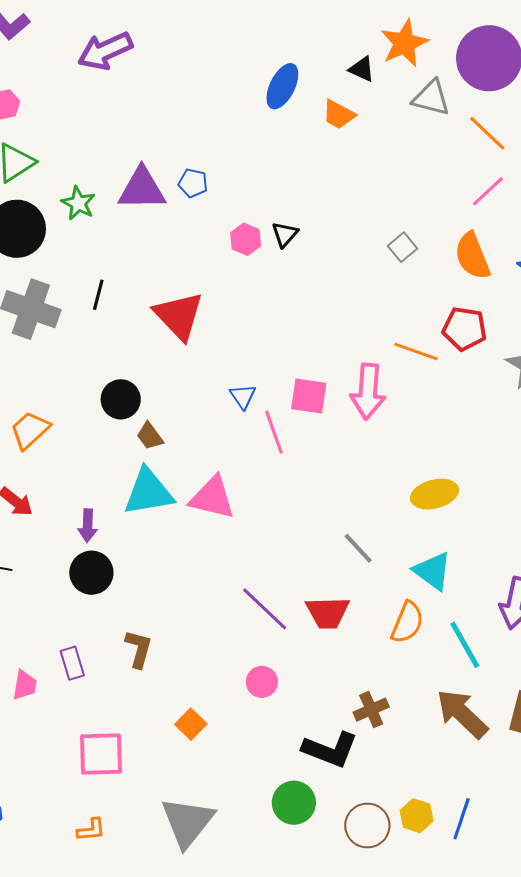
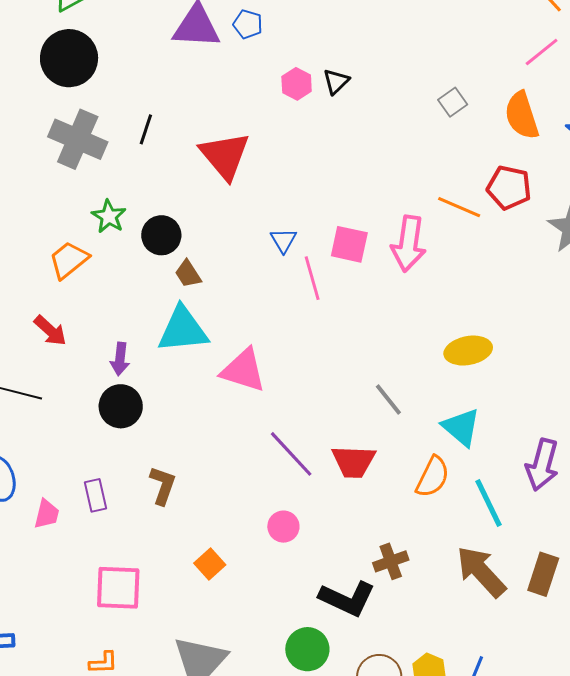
green star: (78, 203) -> (109, 216), moved
pink triangle: (212, 498) -> (243, 370), moved

